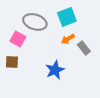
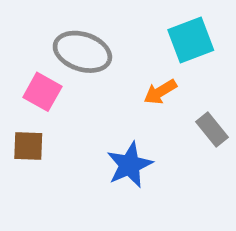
cyan square: (67, 17) -> (191, 40), moved
gray rectangle: (84, 48) -> (212, 130), moved

